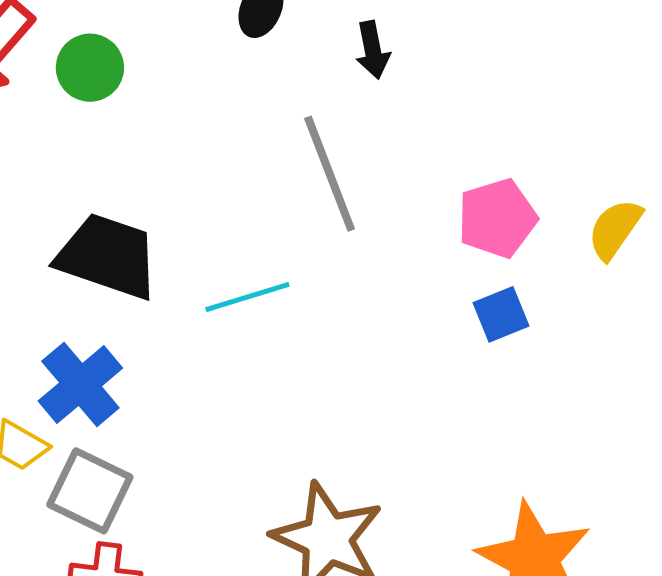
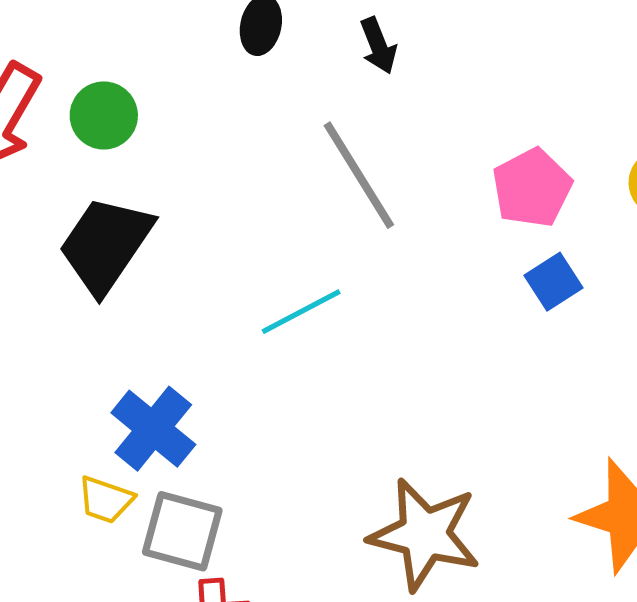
black trapezoid: (108, 256) -> (106, 245), moved, turned -64

